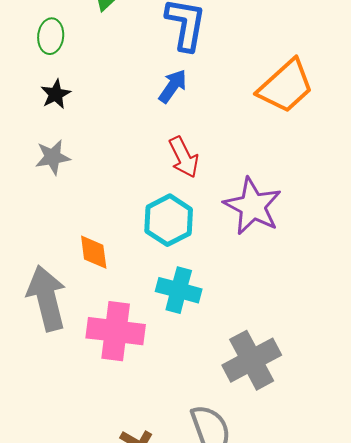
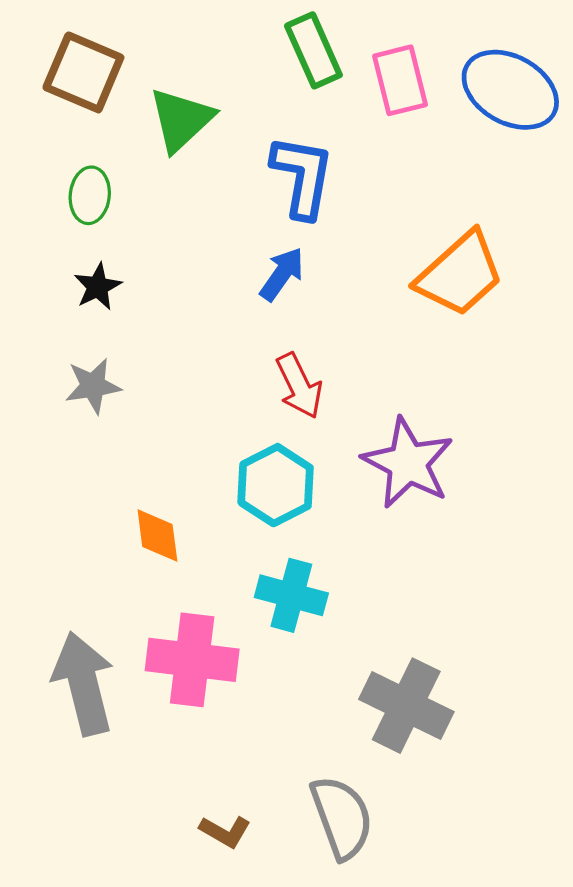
gray arrow: (47, 298) -> (83, 683), moved
gray cross: (252, 360) -> (406, 706), turned -36

